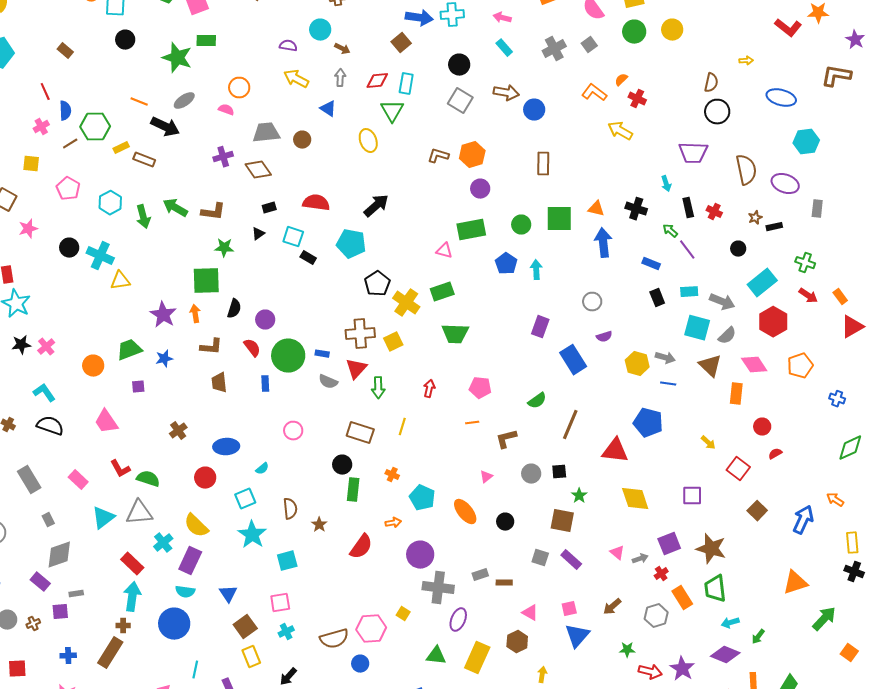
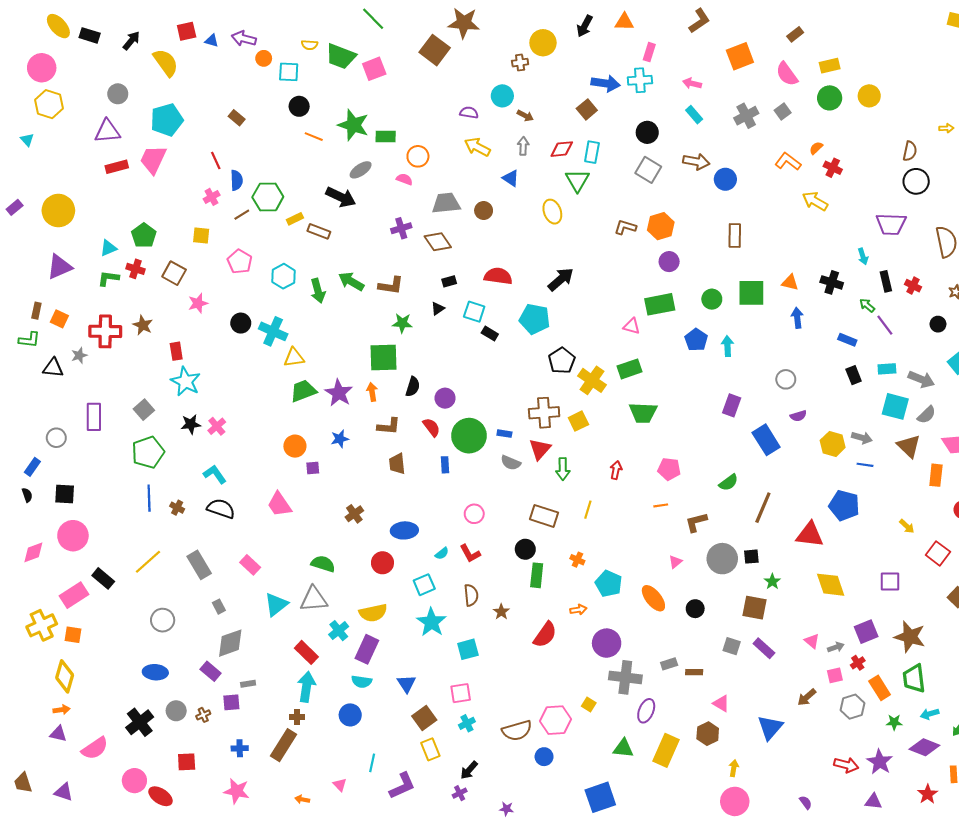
green rectangle: (206, 41) -> (386, 137), moved
orange line: (139, 102) -> (314, 137), moved
blue arrow: (603, 243) -> (797, 318), size x0.7
green trapezoid: (129, 350) -> (303, 391), moved
orange circle: (93, 366) -> (295, 446), moved
red L-shape: (120, 469) -> (470, 553), moved
gray circle: (531, 474) -> (722, 559), size x1.5
yellow semicircle: (196, 526) -> (373, 613), turned -56
pink square: (569, 609) -> (835, 675), moved
blue circle: (174, 624) -> (350, 715), size x0.7
green star: (627, 650) -> (894, 722), moved

